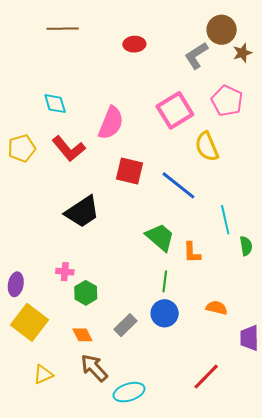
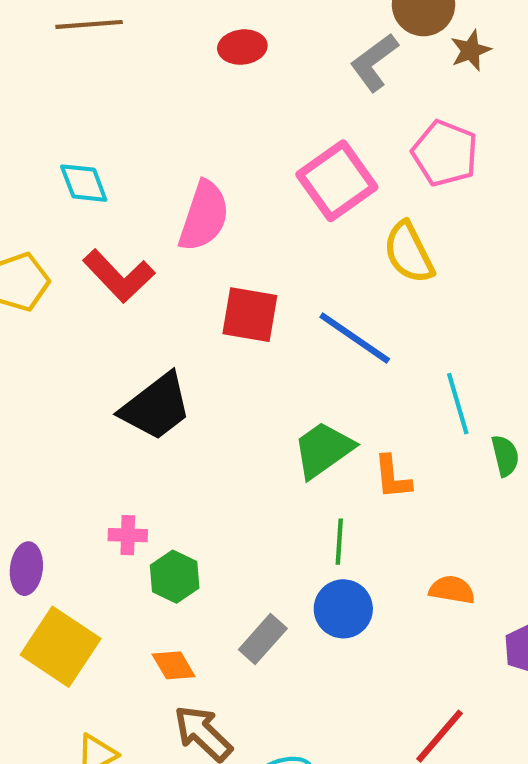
green trapezoid: (160, 237) -> (323, 450), turned -72

